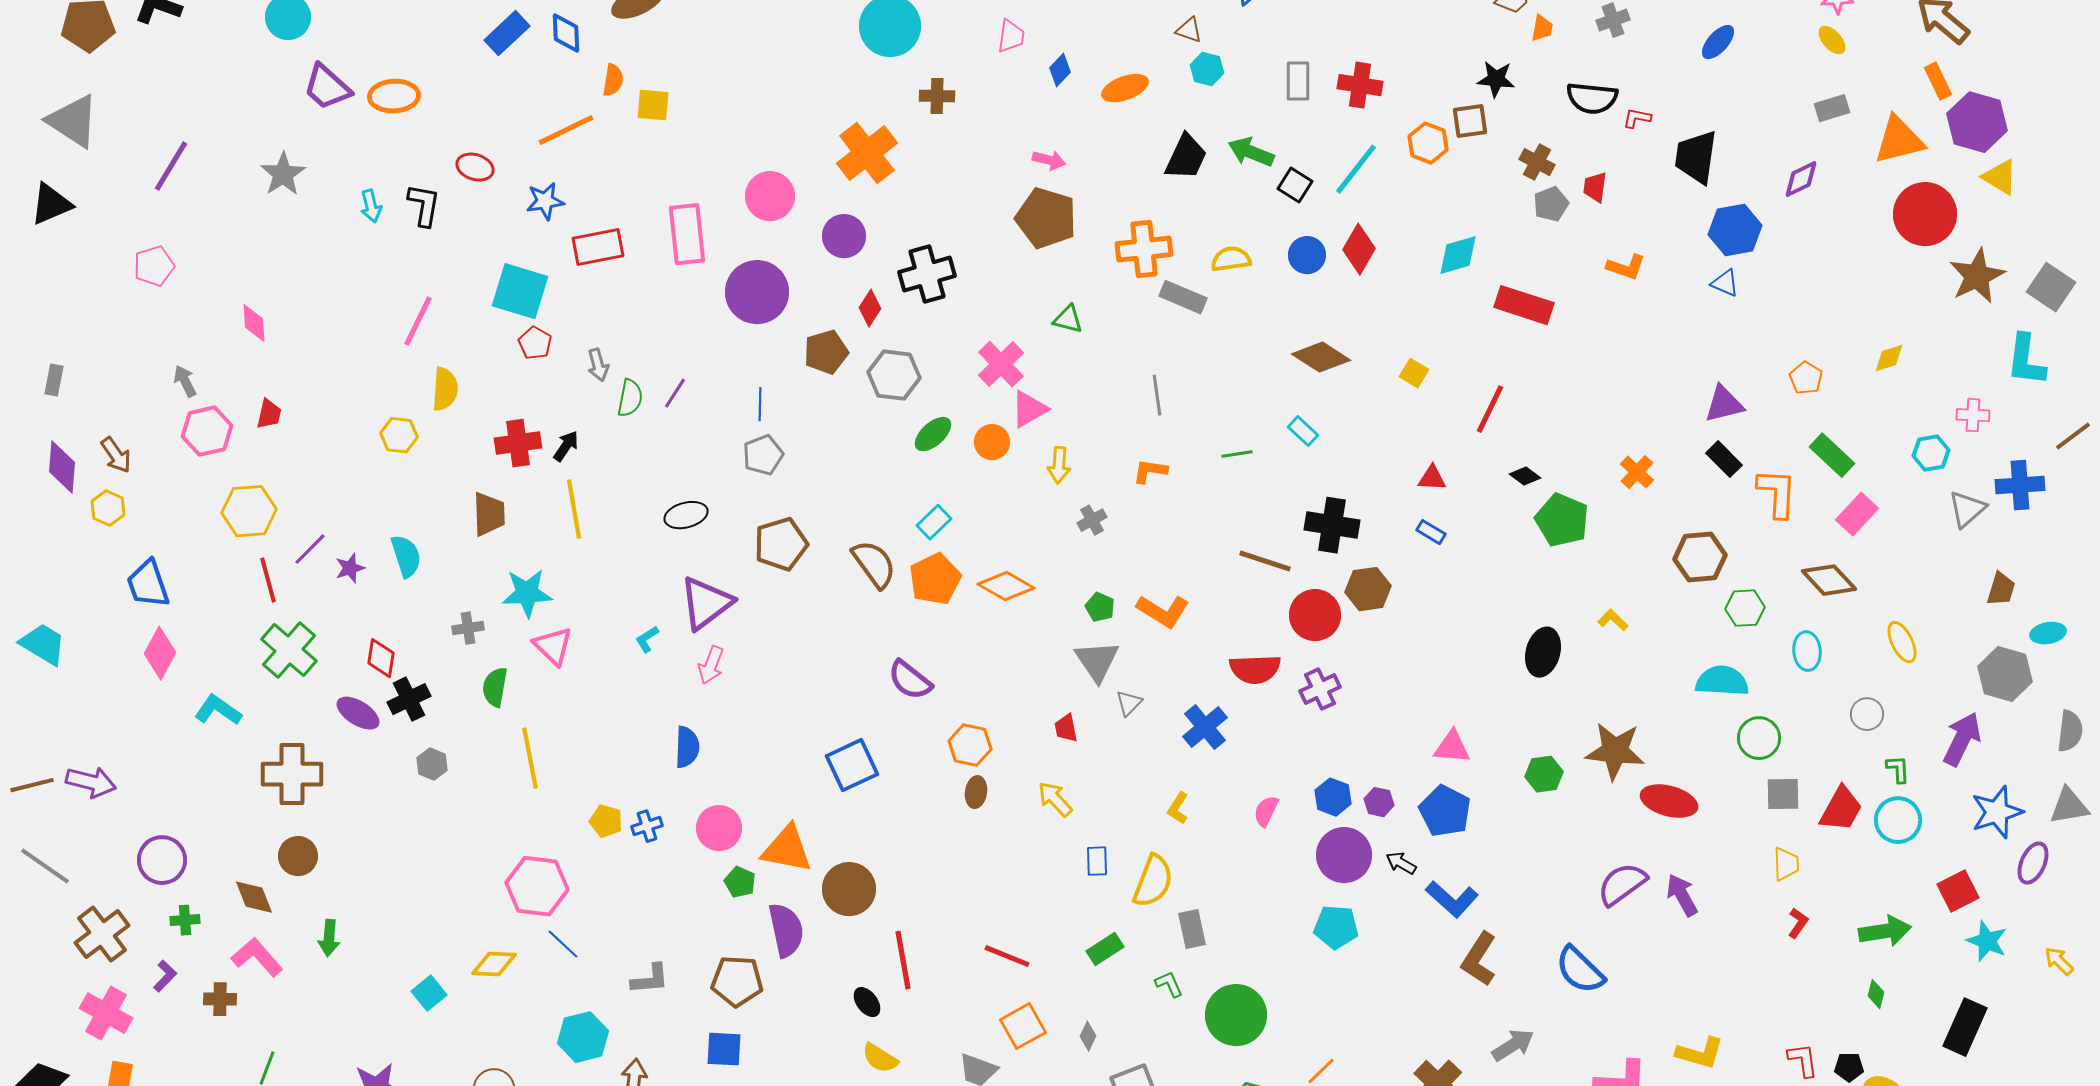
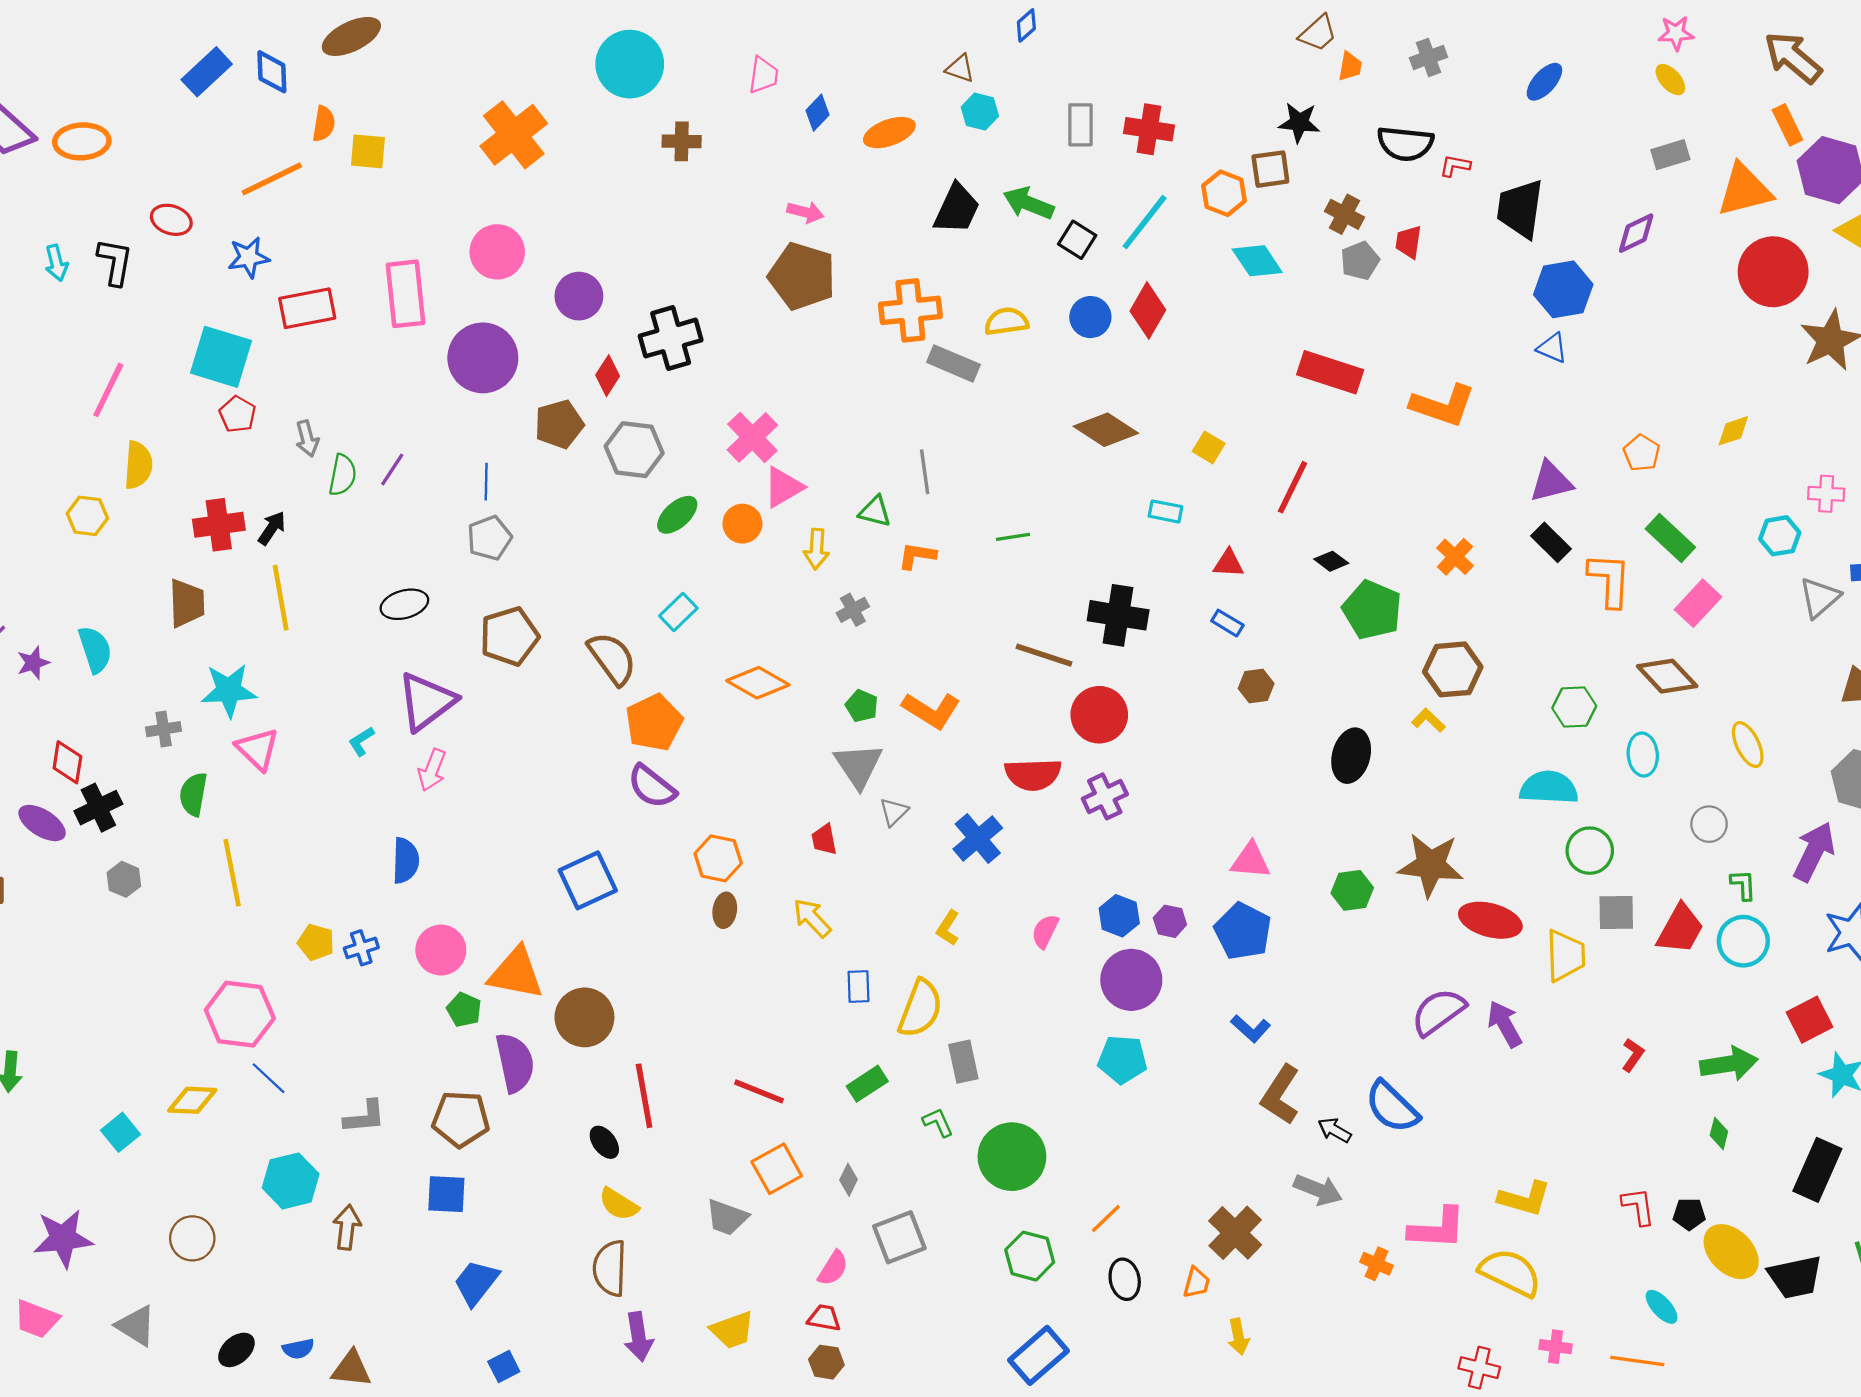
orange cross: (867, 153) -> (514, 135), moved
cyan diamond: (1458, 255) -> (1257, 261), moved, turned 72
orange L-shape: (1626, 267) -> (1443, 405), moved, size x1.5
green triangle: (1068, 319) -> (875, 511), moved
cyan rectangle: (1303, 431) -> (1166, 511), moved, turned -32
brown hexagon: (1700, 557) -> (1453, 669), moved
orange pentagon: (935, 579) -> (654, 722), moved
brown hexagon: (1368, 589) -> (1256, 686), moved, size x0.7
black arrow: (1401, 863) -> (1335, 1130), moved
yellow trapezoid: (1786, 864) -> (1565, 956), moved, size x1.4
blue L-shape: (1452, 899) -> (1251, 1028), size x0.7
gray arrow: (1513, 1045) -> (1318, 1190), turned 54

